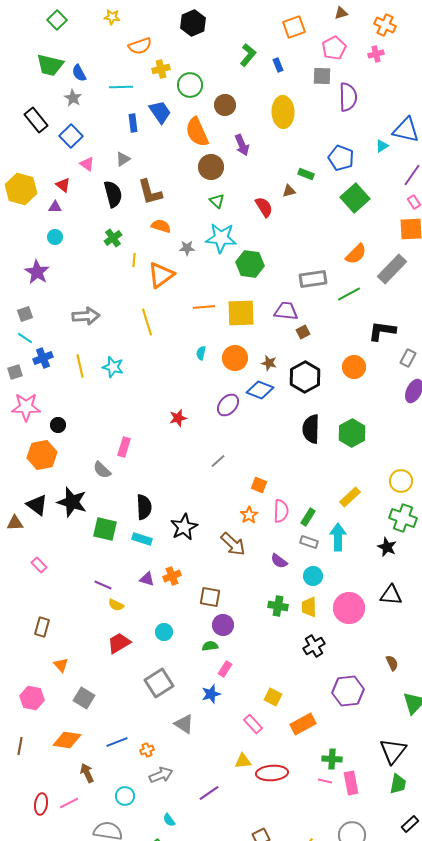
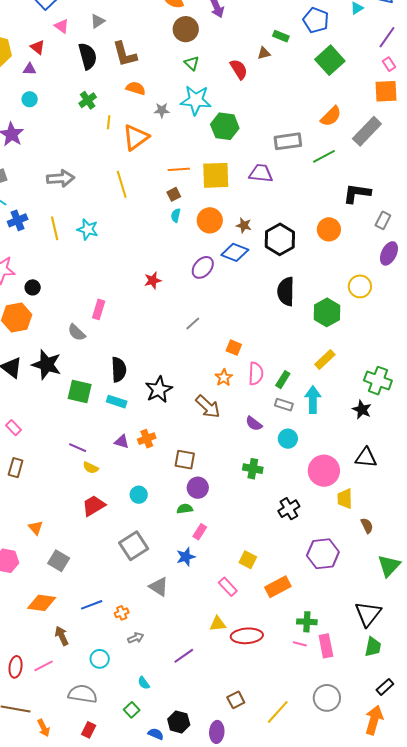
brown square: (303, 332) -> (174, 194), moved
green hexagon: (352, 433) -> (327, 312), moved
yellow circle: (401, 481) -> (360, 286), moved
yellow trapezoid: (309, 607) -> (345, 499), moved
brown rectangle: (42, 627) -> (16, 468), moved
gray arrow: (161, 775) -> (136, 638), size x0.7

